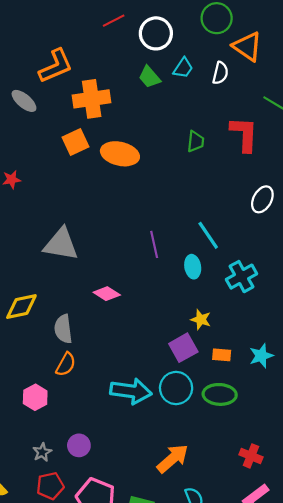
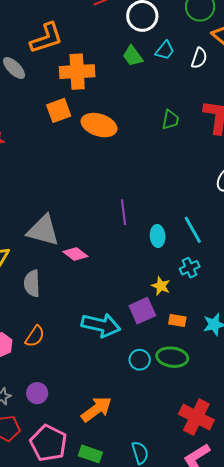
cyan line: (208, 235) -> (193, 230), moved
gray triangle: (61, 244) -> (43, 230), moved
cyan cross: (241, 277) -> (190, 268), moved, size x0.7
orange semicircle: (66, 364) -> (35, 336), moved
cyan circle: (176, 388) -> (140, 360), moved, size x0.7
cyan arrow: (131, 391) -> (101, 325), moved
red cross: (251, 456) -> (196, 417), size x1.6
orange arrow: (173, 459) -> (96, 409), moved

